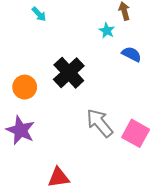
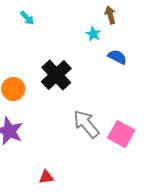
red triangle: (59, 177) -> (46, 177), size x0.7

